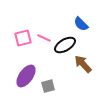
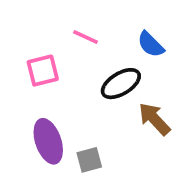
pink line: (44, 38) -> (85, 37), moved
purple ellipse: (26, 76) -> (48, 141), turned -55

